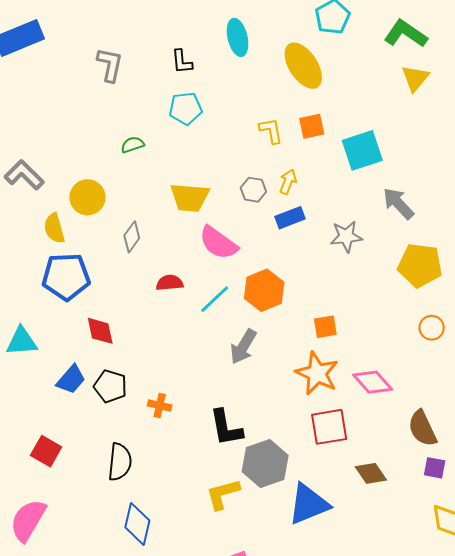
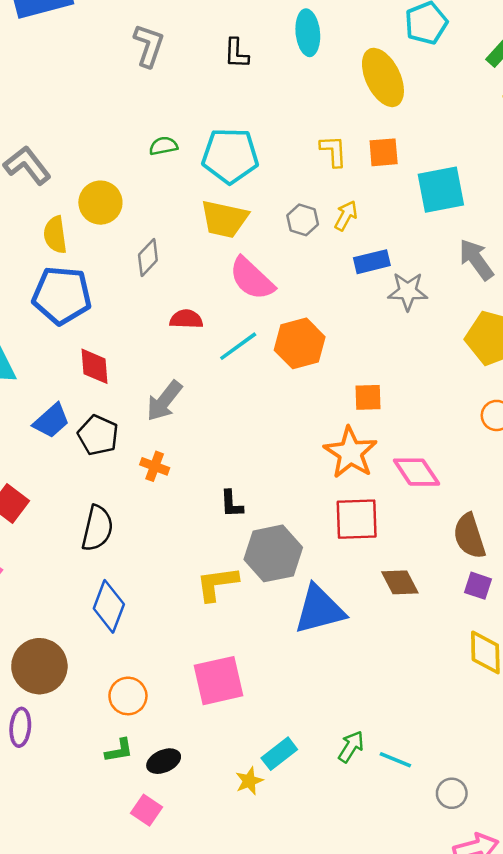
cyan pentagon: (186, 109) -> (230, 156), moved, size x1.4
blue rectangle: (290, 218) -> (372, 262), moved
gray arrow: (243, 347) -> (164, 401), moved
black L-shape: (226, 428) -> (232, 504), size x0.6

